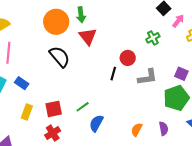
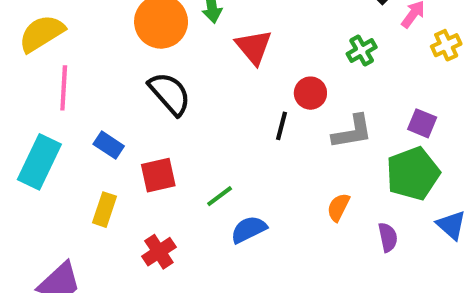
red triangle: (88, 37) -> (254, 47), moved
blue rectangle: (22, 83) -> (109, 145), moved
red square: (54, 109) -> (158, 175), moved
blue semicircle: (96, 123) -> (249, 229), turned 36
orange semicircle: (137, 130) -> (338, 207), moved

